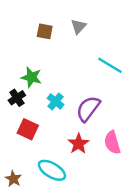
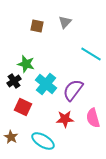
cyan cross: (56, 101) -> (46, 84), size x1.5
red star: (78, 144) -> (65, 119), turned 30
brown star: (13, 179) -> (11, 137), moved

